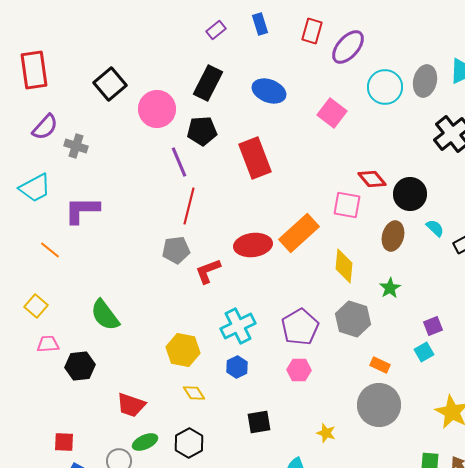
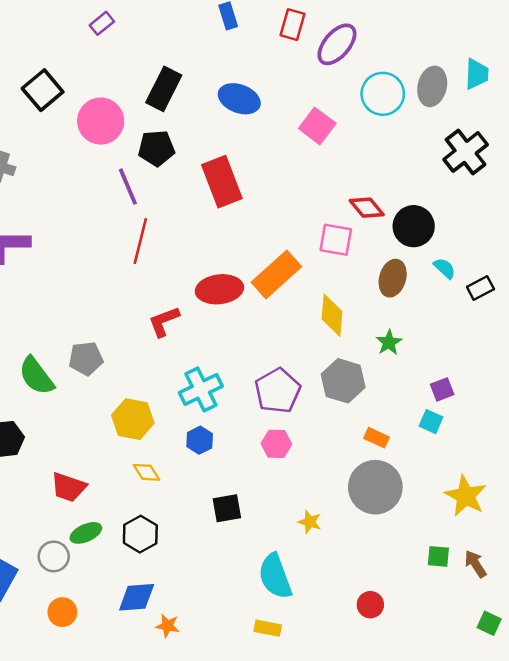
purple rectangle: (216, 30) -> (102, 23), moved
gray pentagon: (176, 250) -> (86, 359), moved
cyan square: (424, 352) -> (431, 422), turned -36

